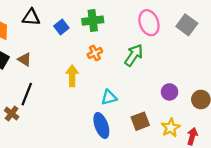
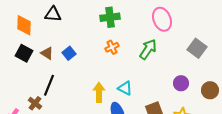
gray square: (187, 25) -> (197, 48), moved
blue square: (61, 27) -> (69, 53), moved
yellow arrow: (72, 76) -> (99, 92), moved
cyan triangle: (109, 97) -> (125, 88), turned 42

